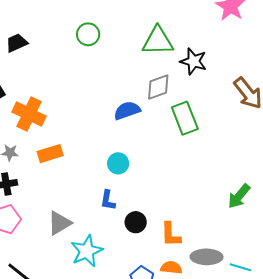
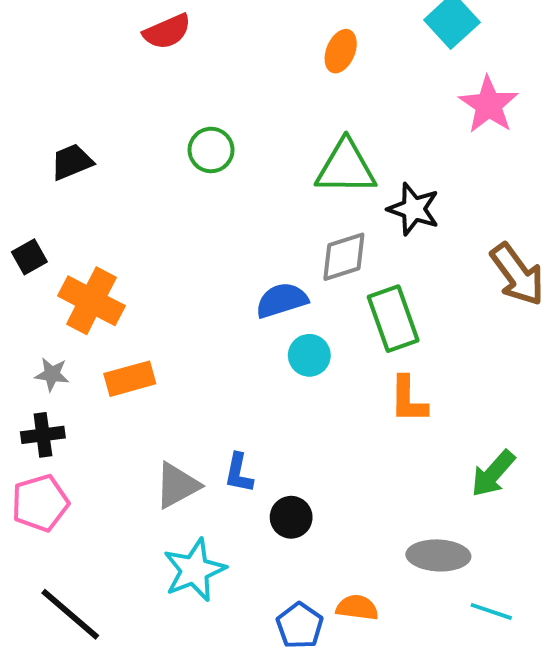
cyan circle: (118, 163) -> (309, 355), moved
gray triangle: (59, 223) -> (177, 485), moved
orange L-shape: (171, 235) -> (408, 400), moved
gray ellipse: (207, 257) -> (438, 555), moved

